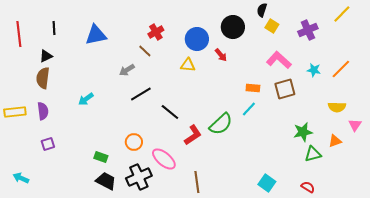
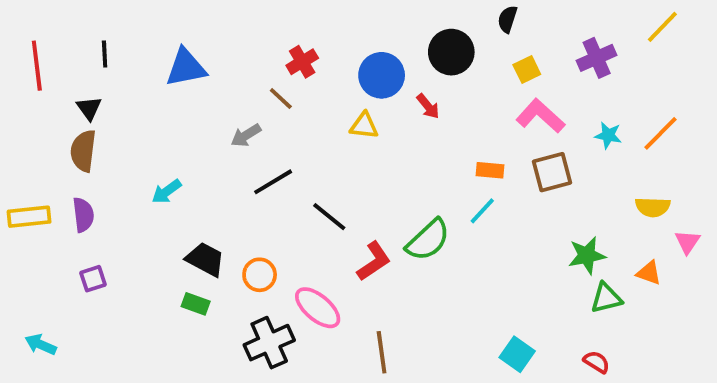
yellow square: (272, 26) -> (527, 69), moved, turned 32
black triangle: (46, 56) -> (89, 108), turned -40
orange triangle: (335, 141) -> (649, 273), turned 40
black trapezoid: (106, 181) -> (205, 259), moved

